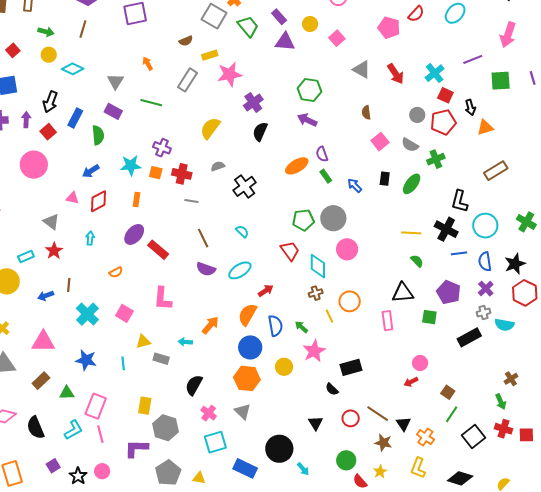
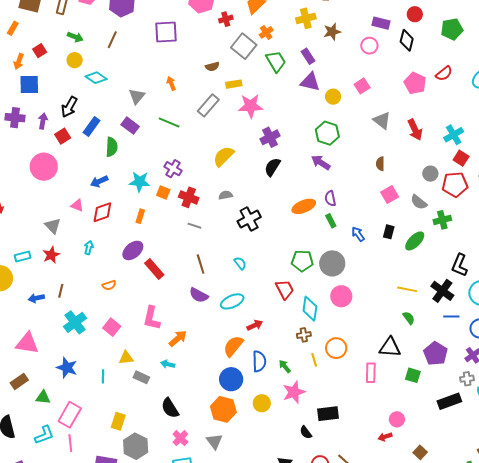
yellow circle: (310, 24) -> (333, 97), moved
orange arrow: (210, 325) -> (178, 338), moved
black semicircle: (194, 385) -> (170, 408), turned -70

